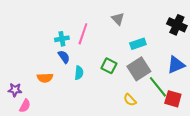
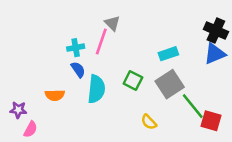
gray triangle: (118, 19) -> (112, 23), moved
blue triangle: (176, 65) -> (215, 54), moved
cyan semicircle: (79, 73) -> (96, 89), size x1.6
yellow semicircle: (130, 100) -> (149, 122), moved

